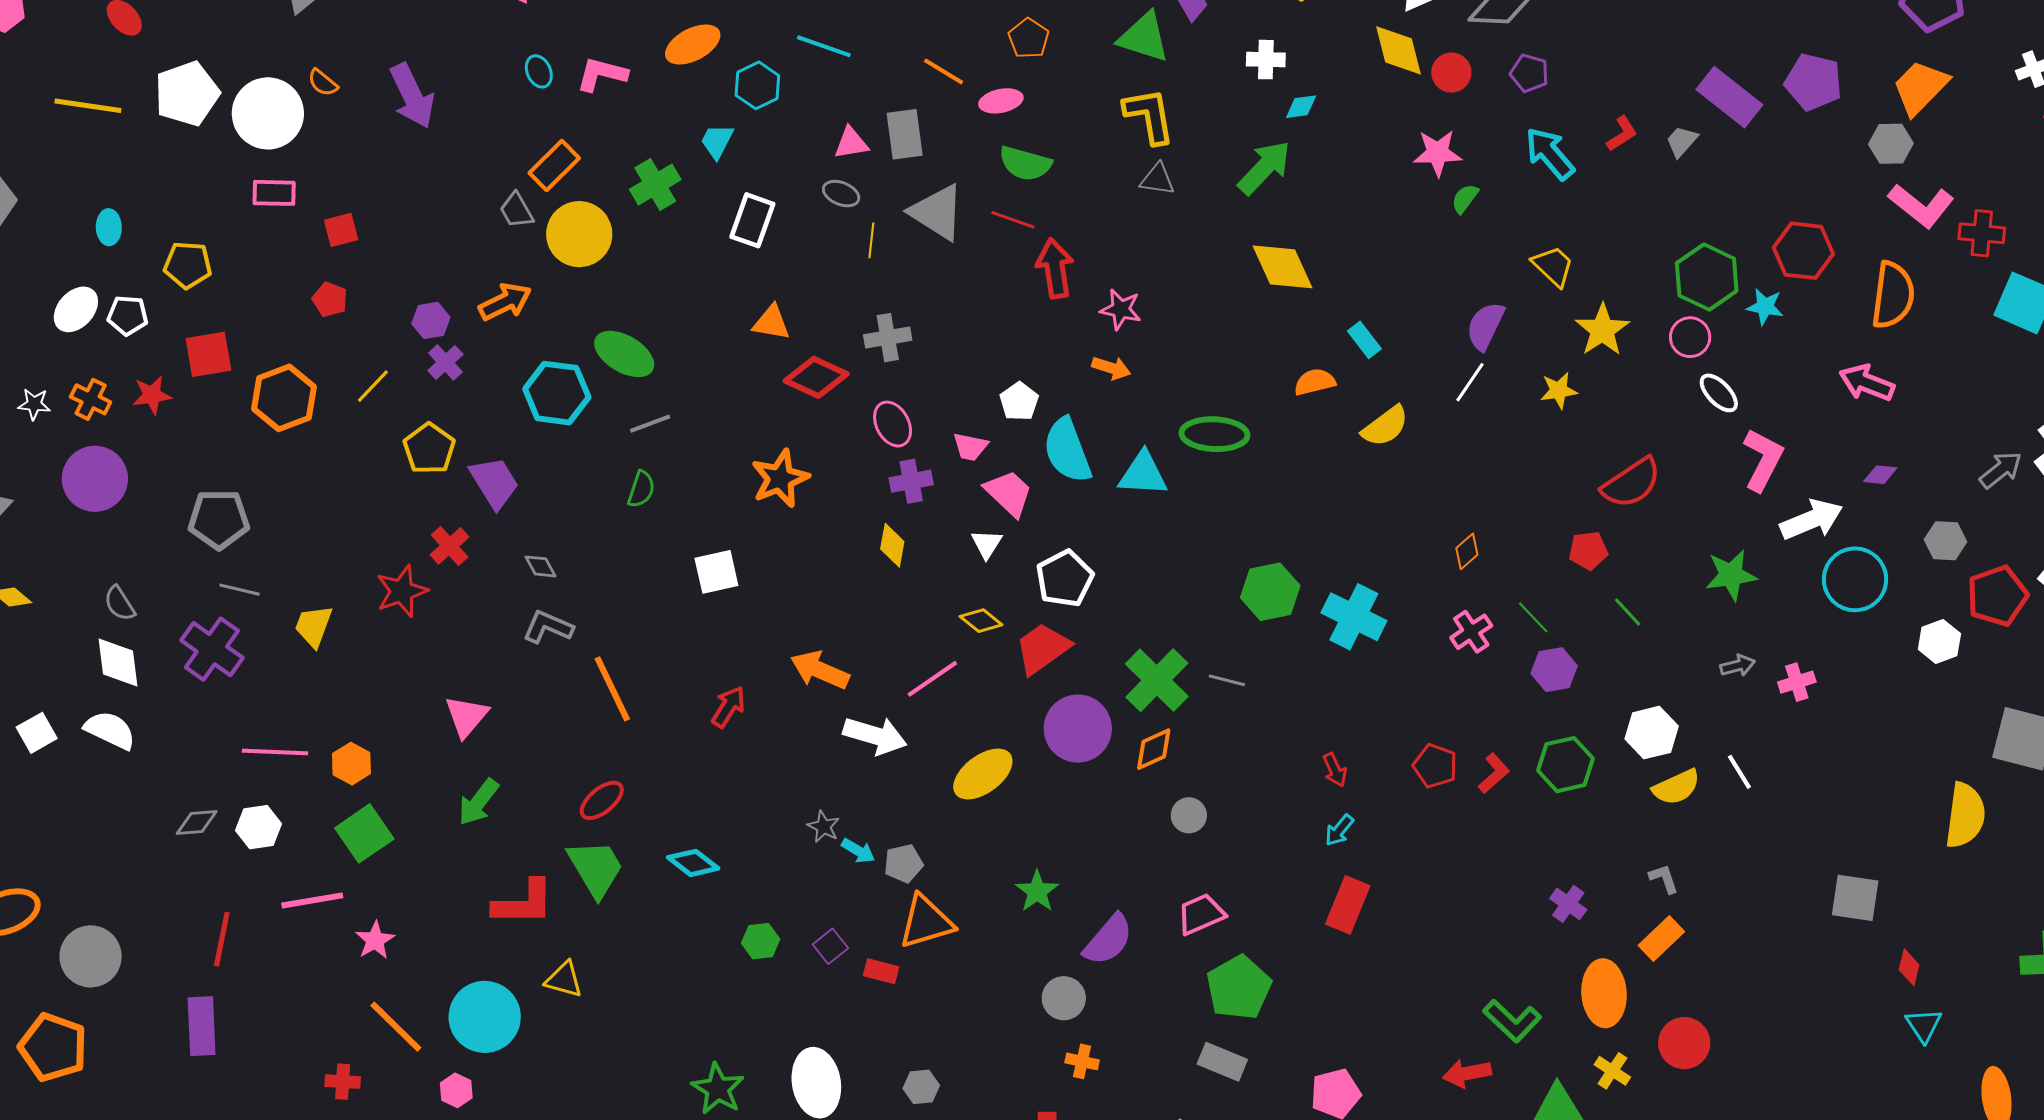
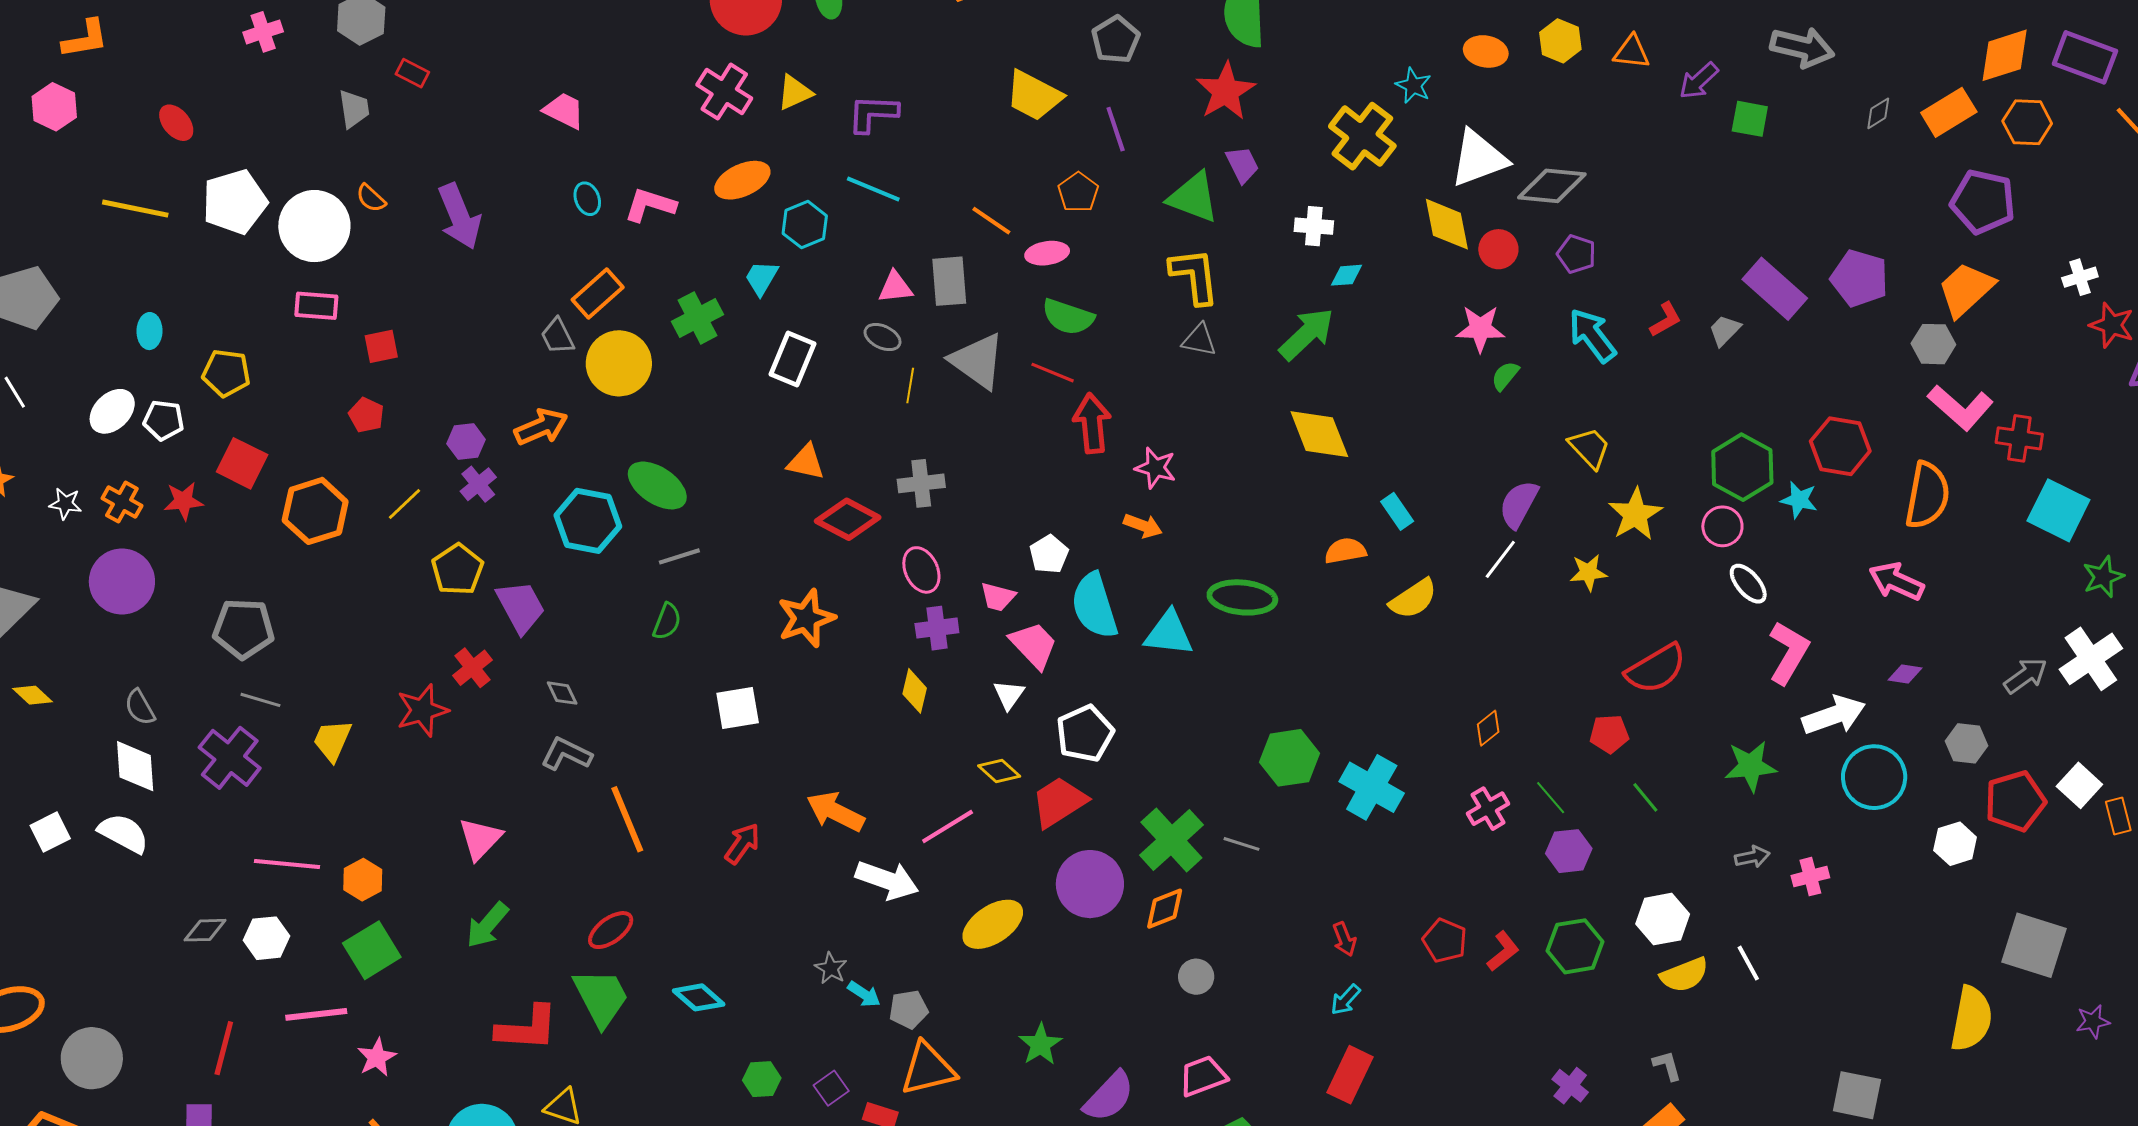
red square: (208, 354) -> (242, 463), turned 33

